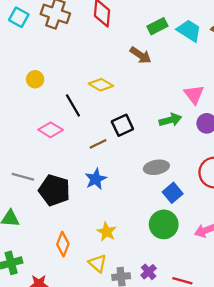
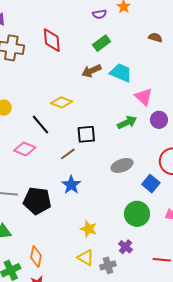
cyan trapezoid: (189, 31) -> (121, 73), moved
brown arrow: (141, 55) -> (91, 71), turned 132
black square: (122, 125) -> (86, 134), turned 30
blue square: (173, 193) -> (151, 184), moved
orange diamond: (63, 244) -> (36, 256), moved
purple cross: (149, 272) -> (126, 247), moved

